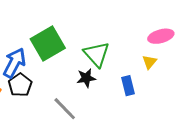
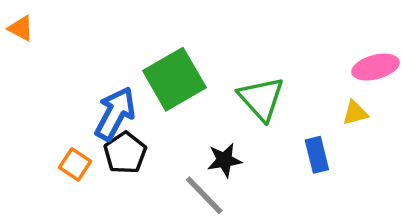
yellow triangle: (149, 62) -> (355, 113), turned 35
black star: (86, 78) -> (224, 160), moved

